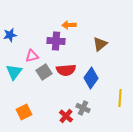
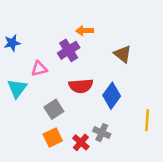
purple cross: (56, 41) -> (69, 50), turned -36
brown triangle: (100, 44) -> (123, 54), turned -42
gray square: (44, 72) -> (54, 109), moved
orange square: (24, 112) -> (53, 137), moved

